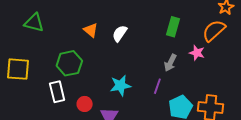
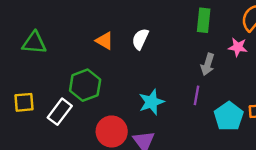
yellow square: (18, 69) -> (24, 102), size x0.7
white rectangle: (57, 92) -> (60, 112), moved, turned 60
red circle: (85, 104) -> (112, 131), size x1.6

